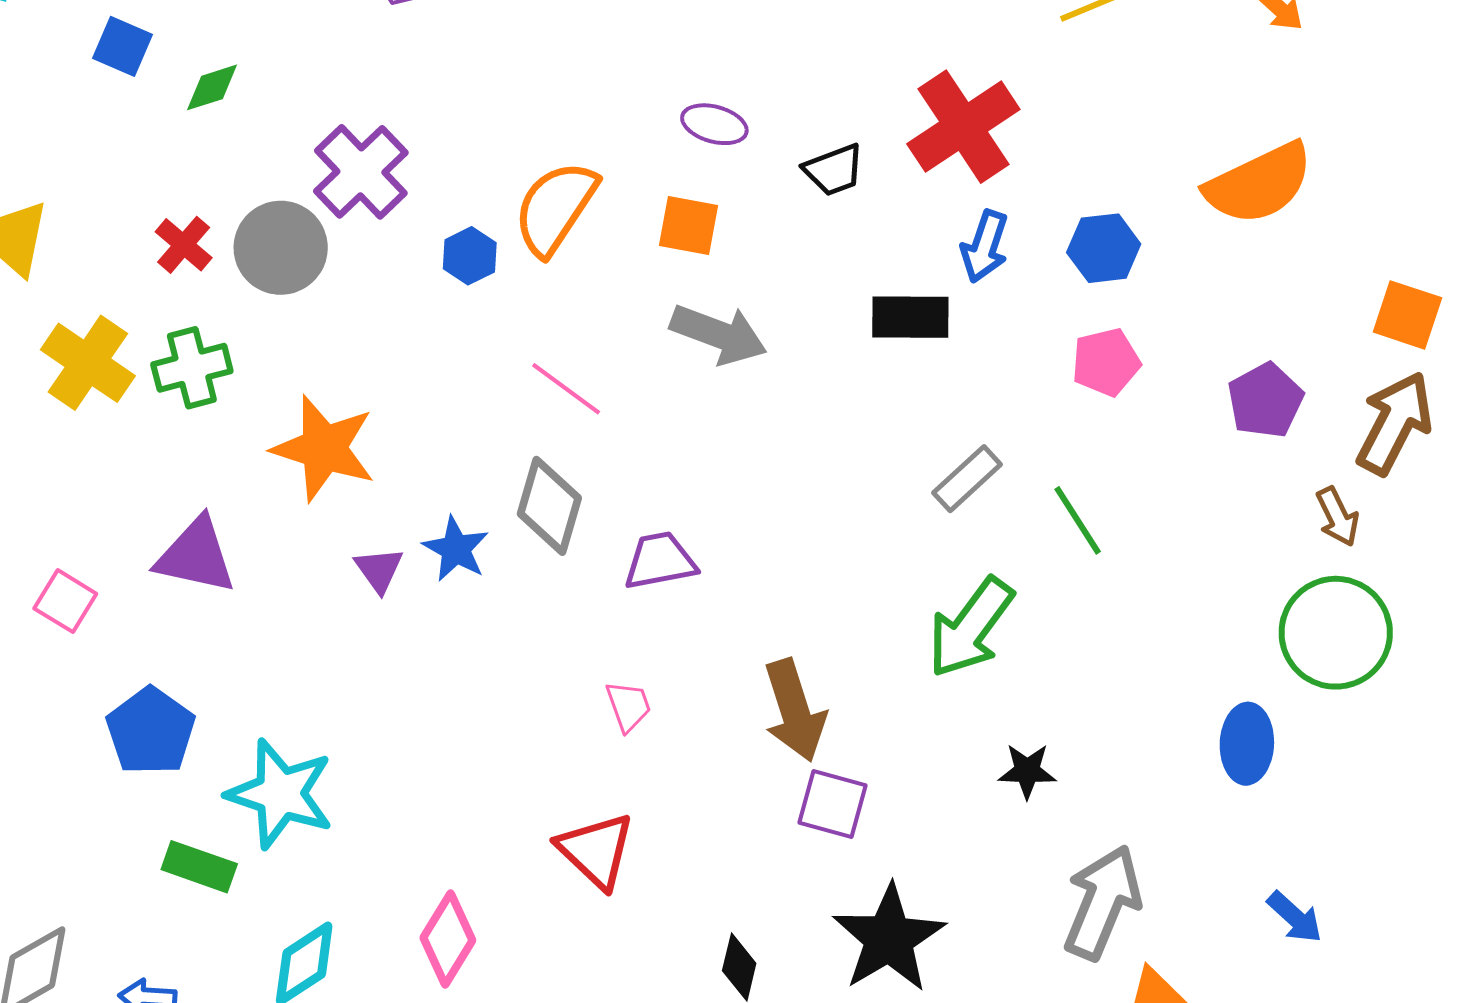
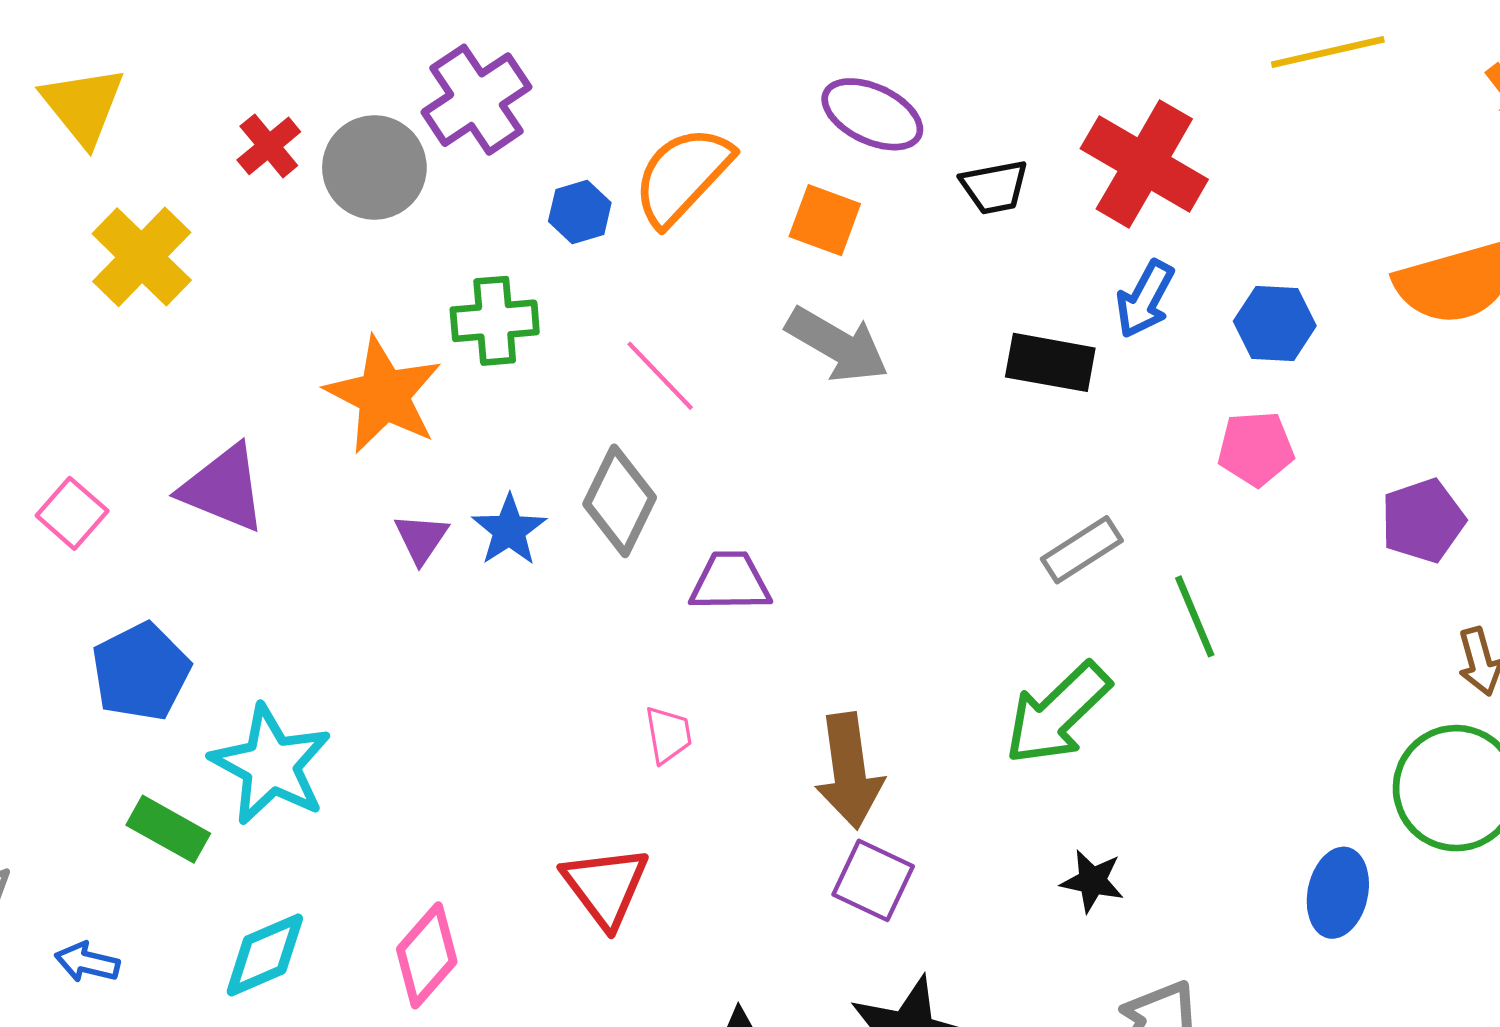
purple ellipse: (714, 124) -> (872, 114), size x1.4
red cross: (963, 127) -> (1144, 164), turned -36
green cross: (192, 368) -> (495, 321), moved

